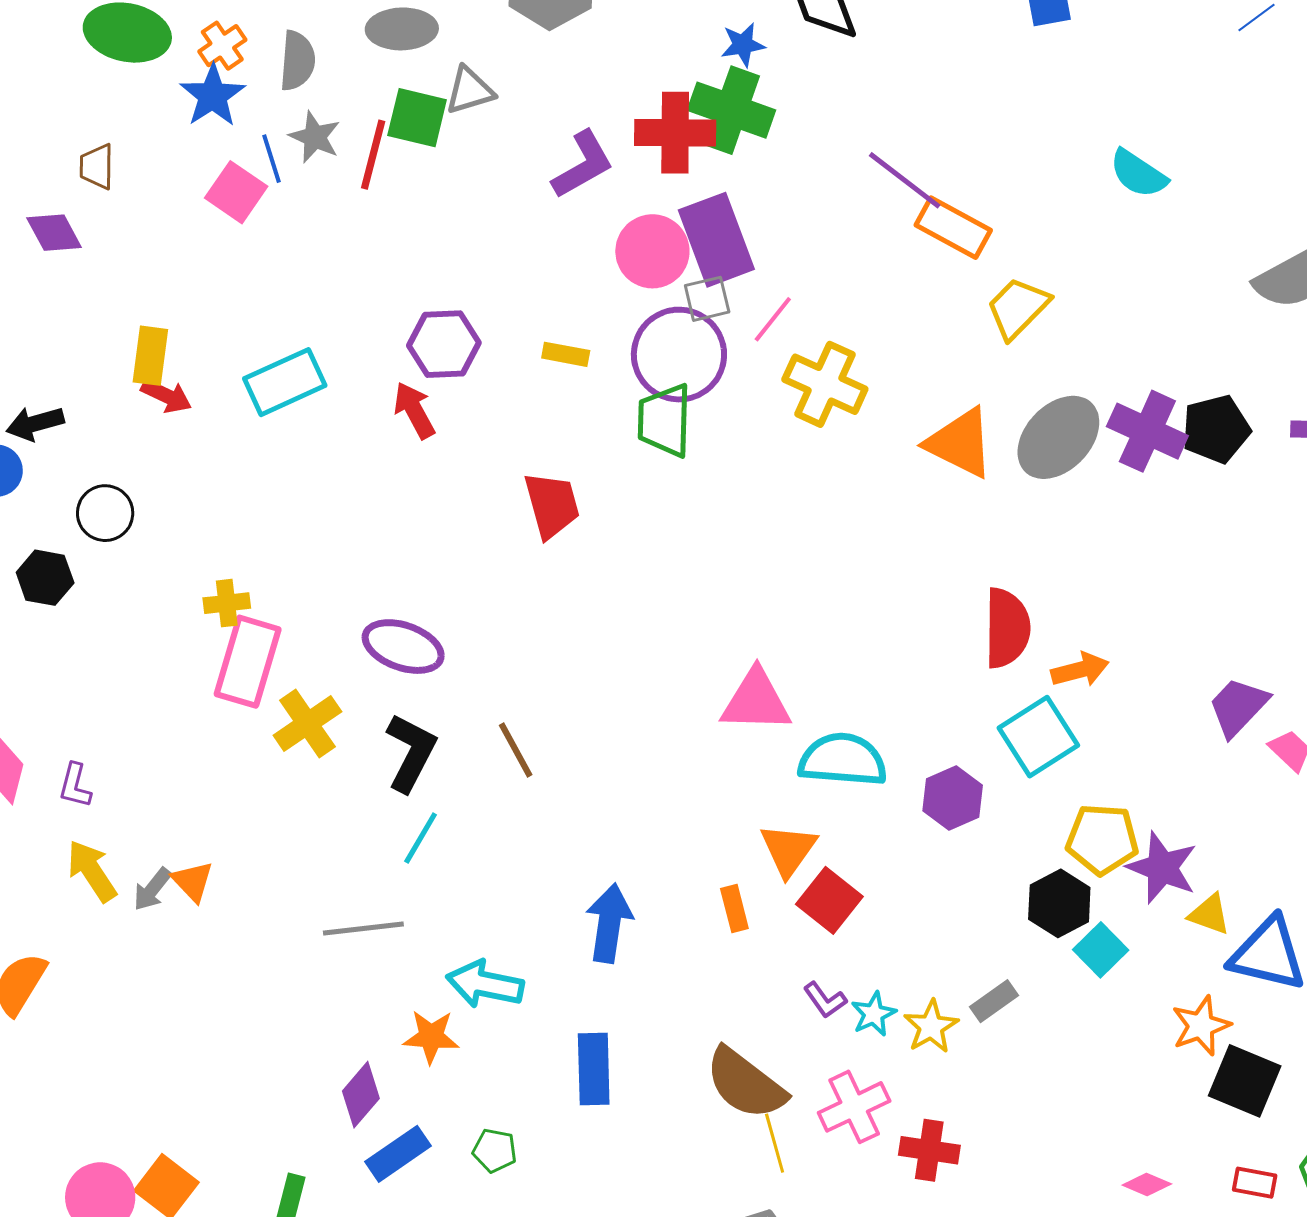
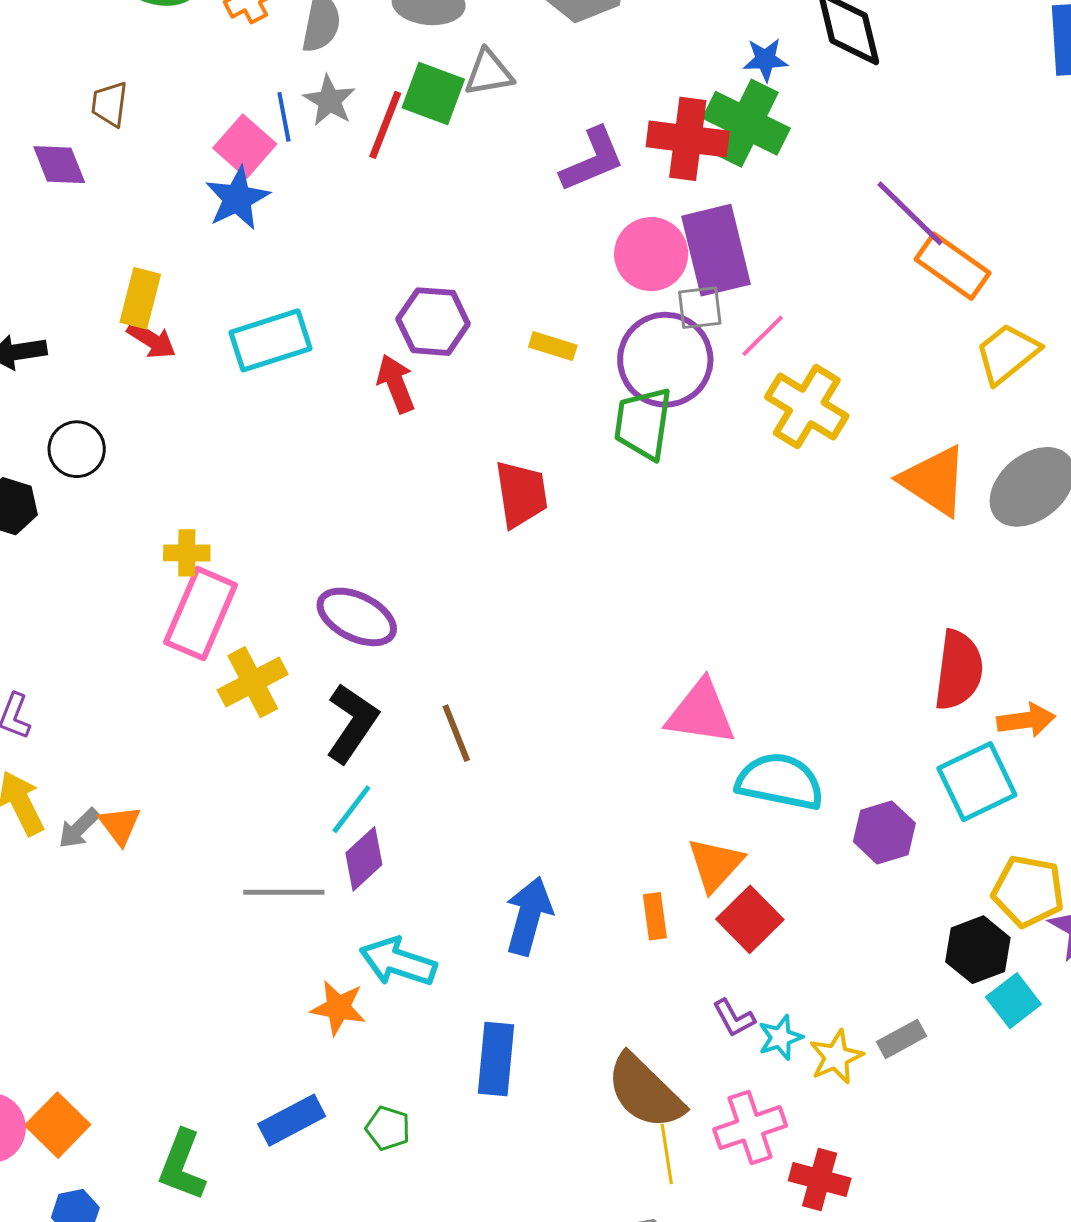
blue star: (213, 96) -> (237, 198), moved
purple diamond: (361, 1095) -> (364, 859), moved

